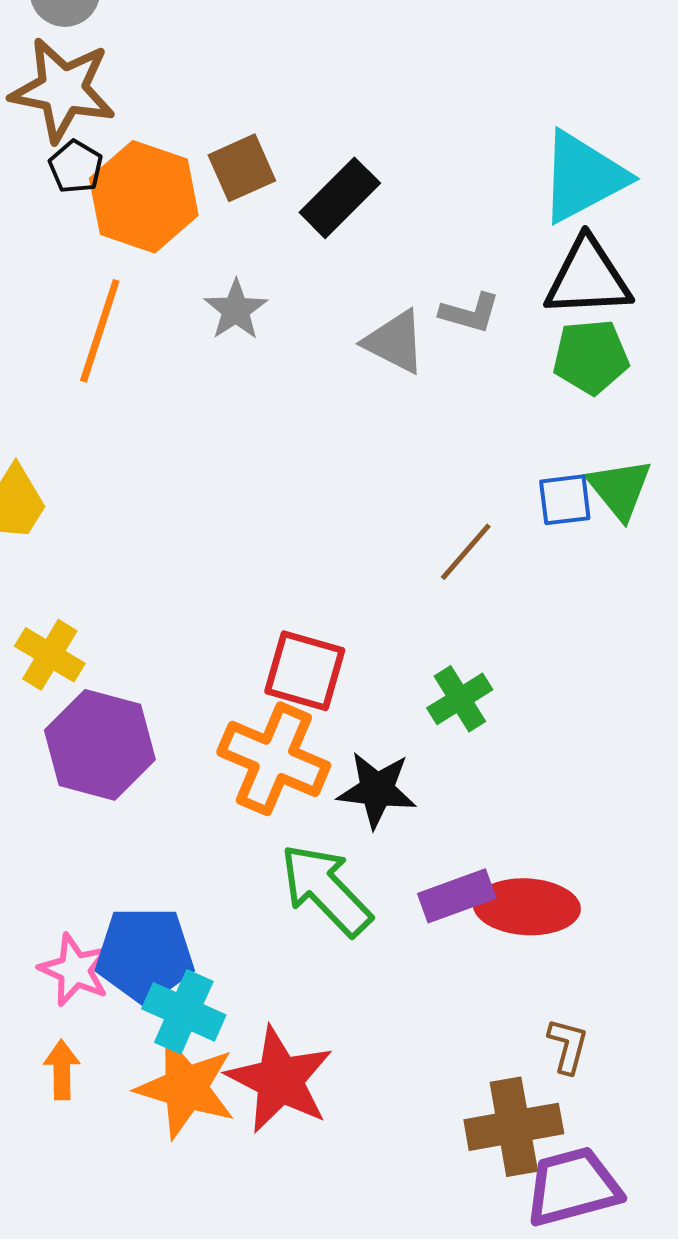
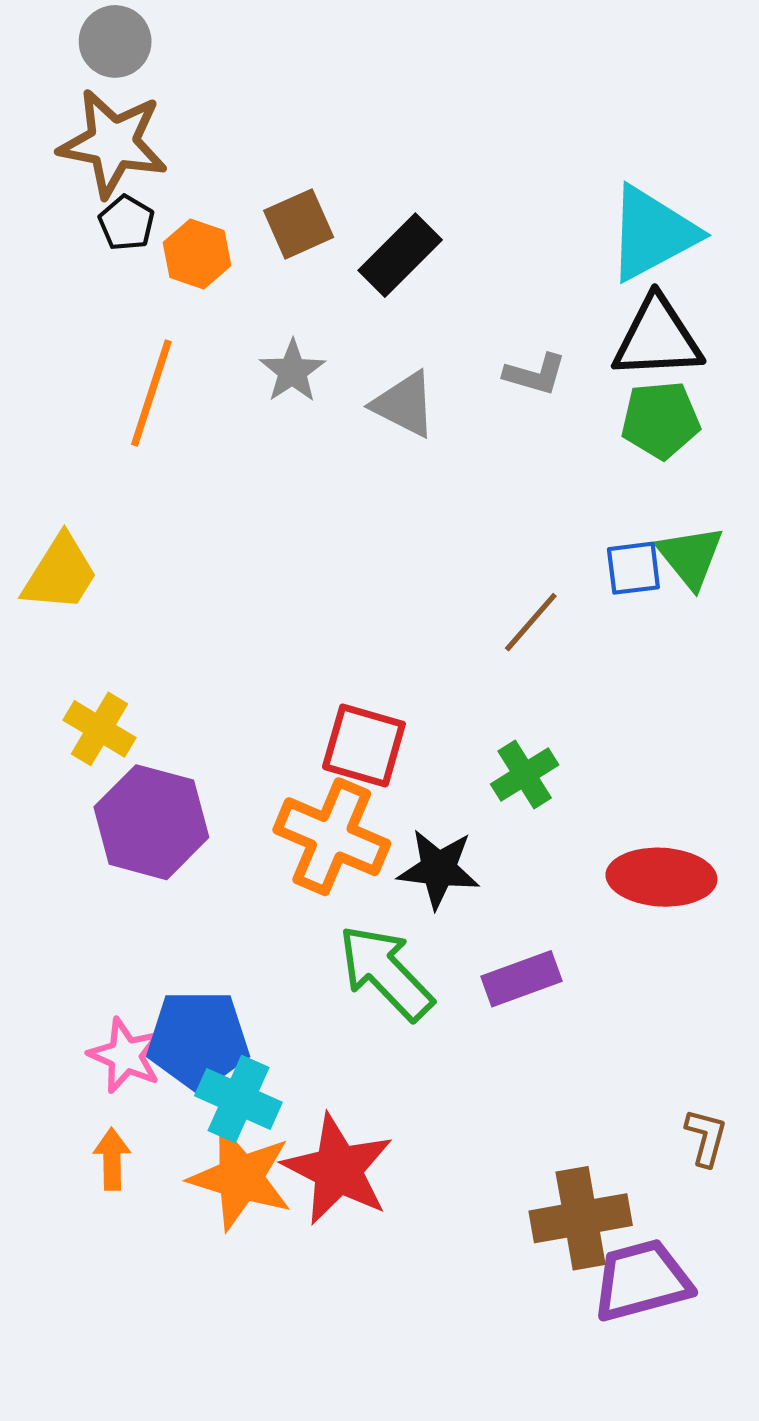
orange hexagon: (144, 197) -> (197, 254), size x0.6
gray triangle: (395, 342) -> (404, 404), moved
red ellipse: (527, 907) -> (661, 877), moved
brown L-shape: (568, 1046) -> (706, 1137), moved

